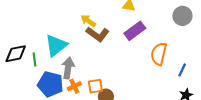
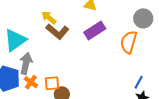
orange semicircle: (159, 54) -> (129, 42), moved
blue line: (182, 70) -> (139, 82), moved
orange cross: (74, 86) -> (31, 82), turned -32

